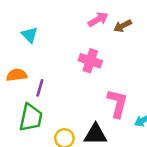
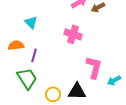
cyan triangle: (30, 35) -> (31, 22), moved
green trapezoid: (31, 118) -> (27, 78), turned -45

